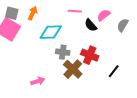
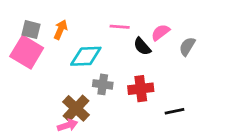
red cross: (90, 55) -> (141, 89), turned -30
brown cross: (73, 69) -> (76, 108), moved
black line: (114, 71) -> (175, 111), turned 40

